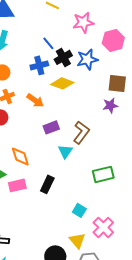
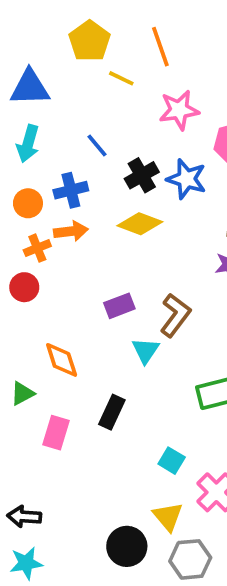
blue line: (48, 43) -> (97, 145), moved
blue star: (87, 59) -> (186, 179), turned 30
blue cross: (39, 65) -> (71, 190), moved
orange arrow: (35, 100) -> (71, 231), moved, turned -42
pink rectangle: (17, 185) -> (56, 433), moved, turned -60

